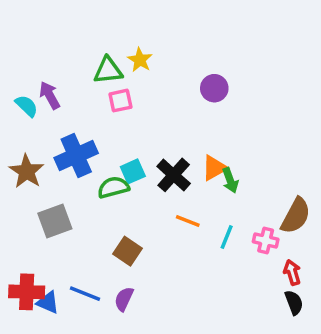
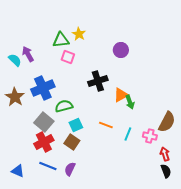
pink square: (120, 101) -> (68, 57), turned 32
cyan square: (133, 171) -> (76, 125), moved
black cross: (174, 175) -> (98, 81), moved, turned 30
gray square: (55, 221) -> (44, 122), moved, turned -30
red cross: (27, 292) -> (44, 142), moved, turned -30
blue triangle: (48, 302) -> (18, 171), moved

